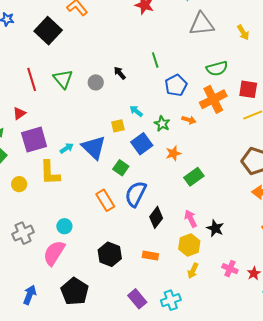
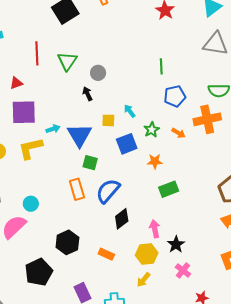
black arrow: (120, 73) -> (87, 94), moved
green square: (121, 168) -> (90, 163), moved, turned -35
yellow L-shape: (50, 173) -> (30, 148), turned 64
pink cross: (230, 269) -> (183, 270), moved
black pentagon: (75, 291) -> (39, 272), moved

